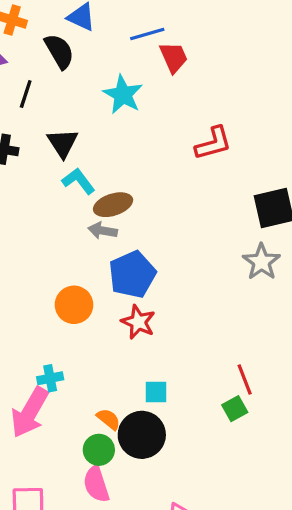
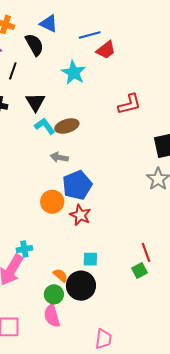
red trapezoid: (174, 57) -> (106, 50), turned 75
brown ellipse: (113, 205) -> (67, 126), moved
orange circle: (74, 305) -> (52, 202), moved

